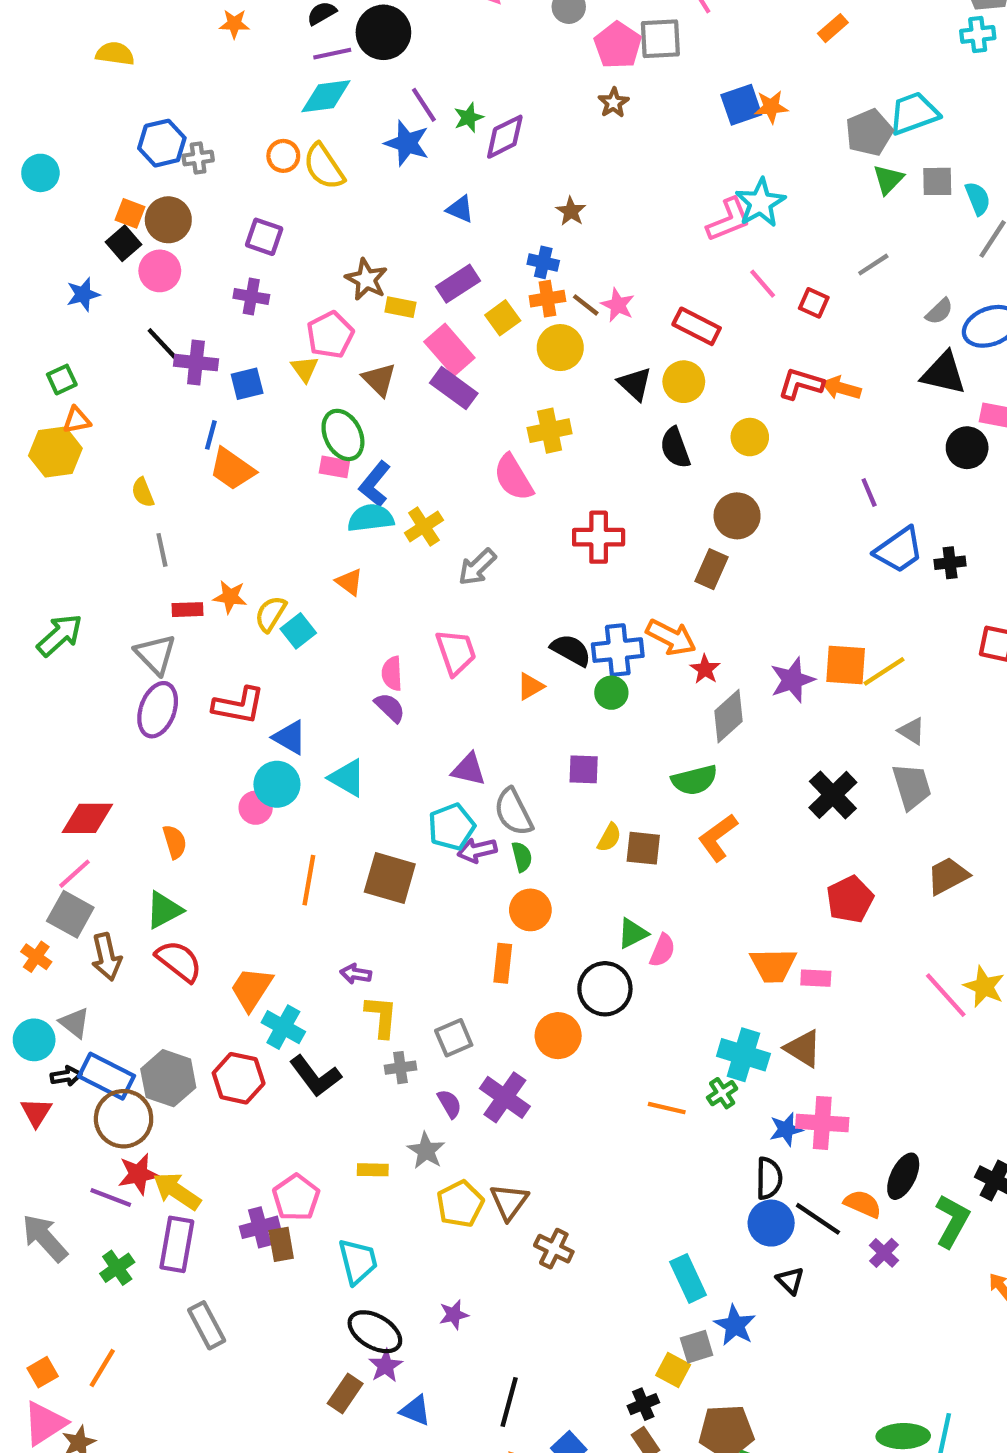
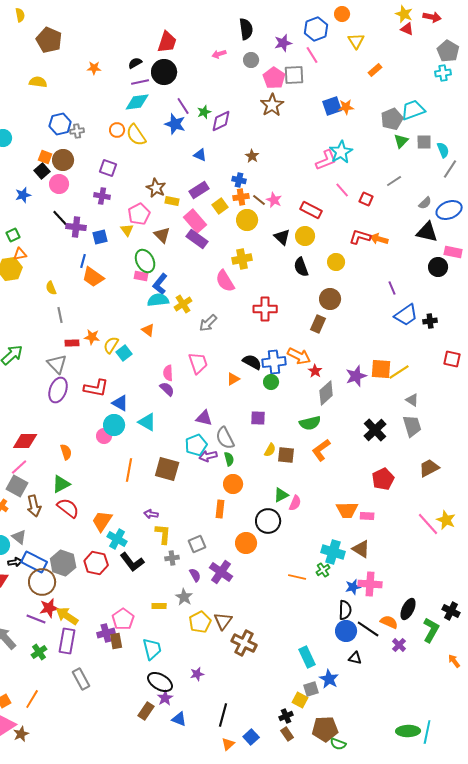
brown star: (613, 103) -> (272, 105), size x1.6
brown cross: (554, 1249) -> (244, 643), size x1.4
black triangle: (790, 1281) -> (355, 658), turned -32

